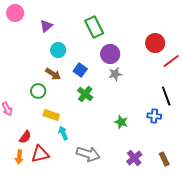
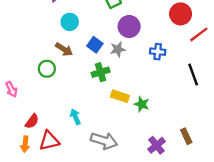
gray star: (115, 74) -> (118, 49), moved
green cross: (85, 94) -> (101, 72), turned 35
yellow rectangle: (51, 115) -> (120, 96), moved
blue cross: (154, 116) -> (158, 52), moved
brown rectangle: (164, 159) -> (186, 136), moved

